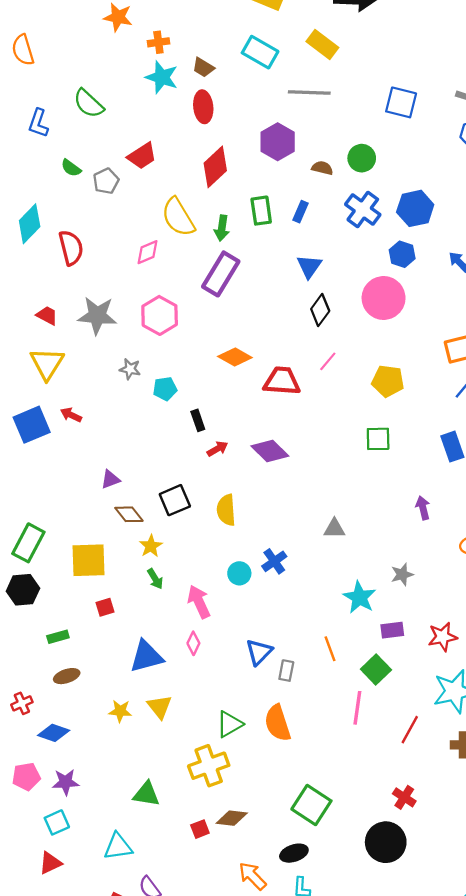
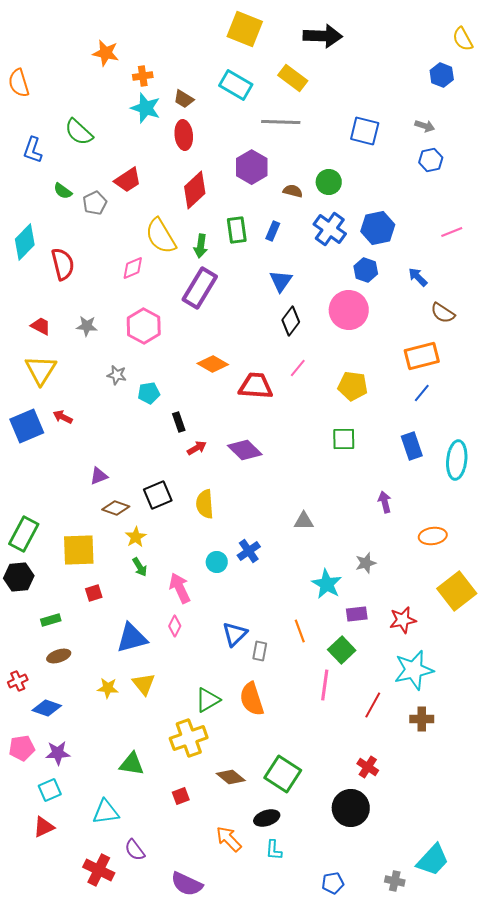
gray star: (97, 315) -> (87, 326), size x0.6
brown diamond: (129, 514) -> (116, 508), turned -32
brown diamond: (232, 818) -> (231, 777), moved, turned 32

